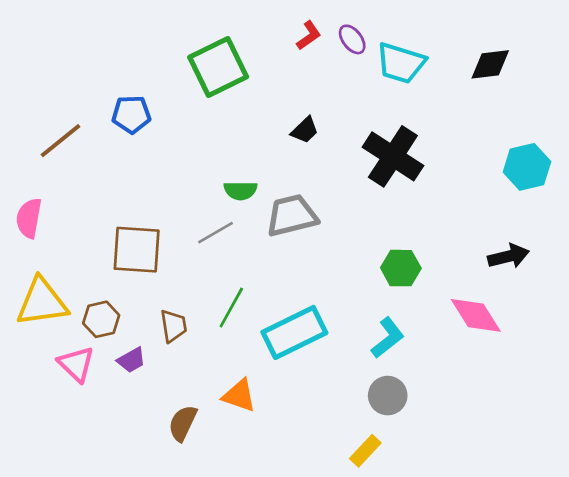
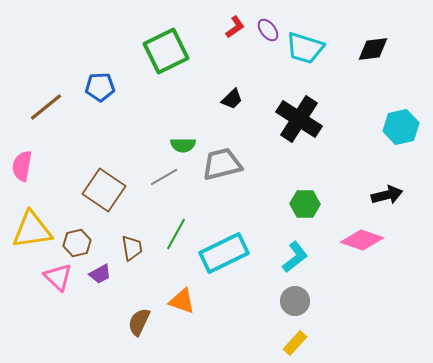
brown square: (137, 250) -> (104, 190), turned 30
pink diamond: (476, 315) -> (362, 240), turned -39
yellow rectangle: (365, 451) -> (295, 343), moved

